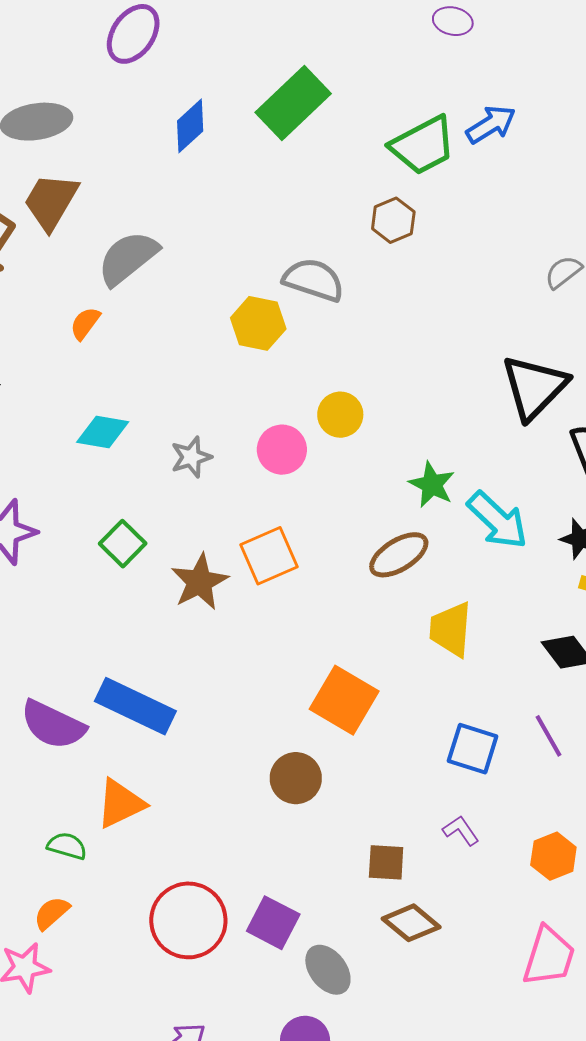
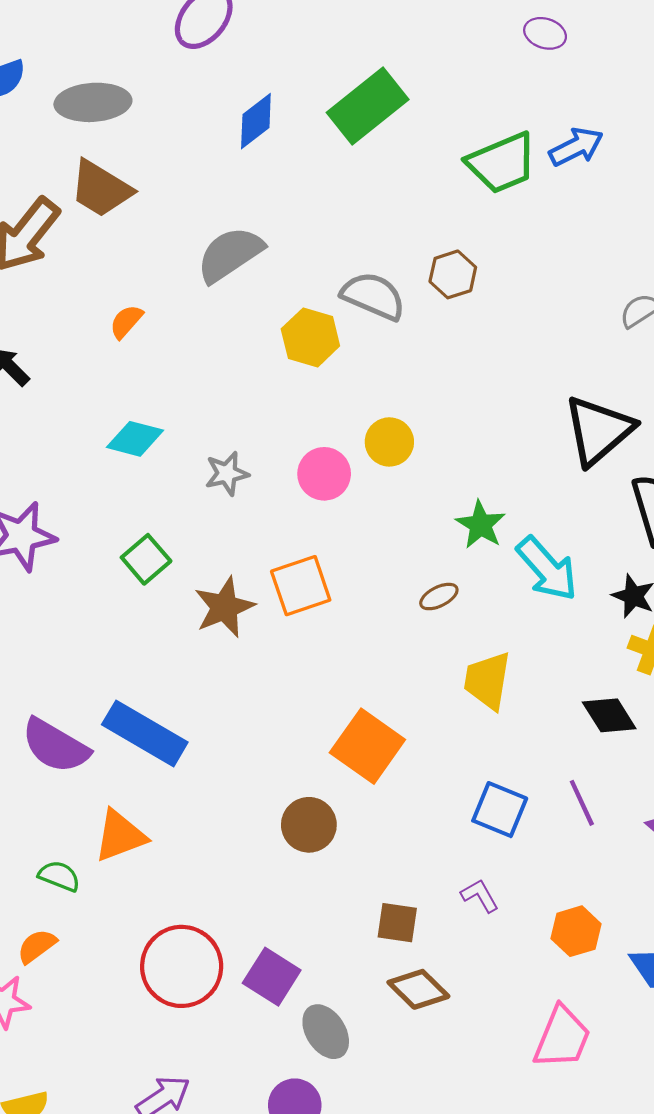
brown trapezoid: (51, 201) -> (101, 189), turned -94
brown hexagon: (393, 220) -> (453, 274), moved
gray semicircle: (128, 258) -> (230, 254), moved
brown ellipse: (399, 555) -> (439, 597), size x0.6

